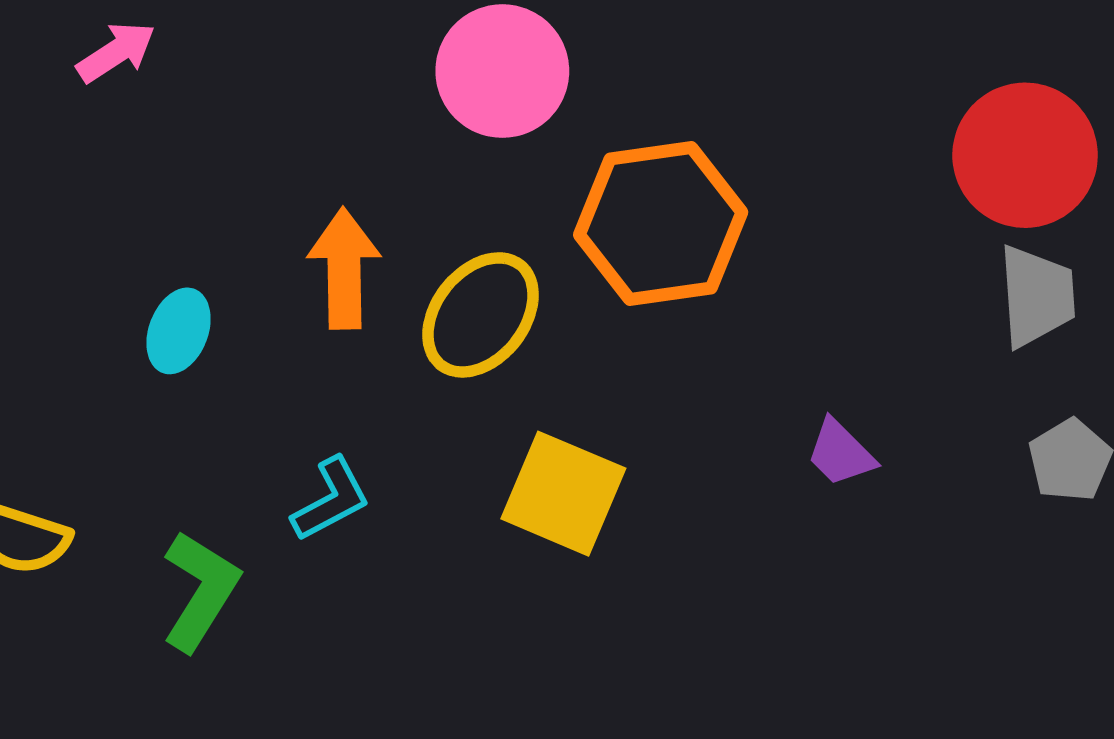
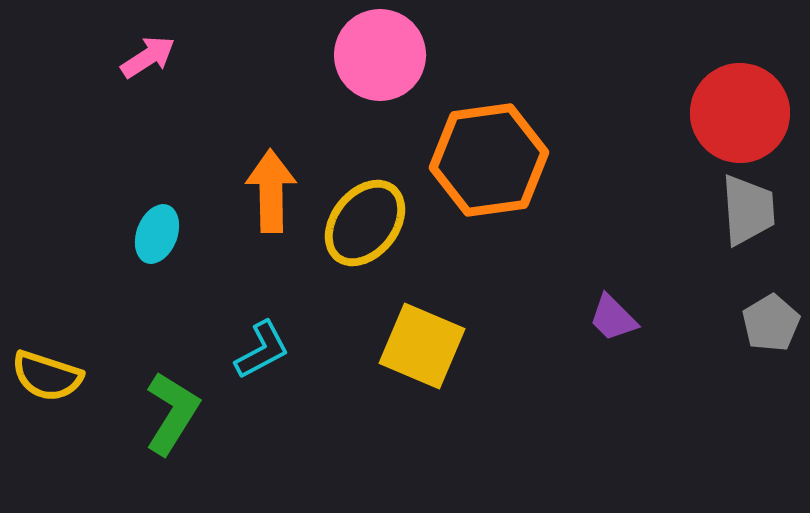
pink arrow: (116, 52) -> (148, 57), moved

